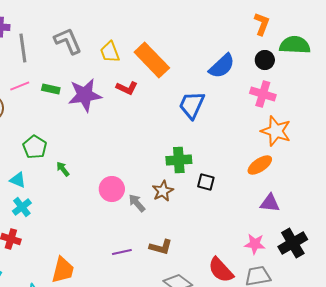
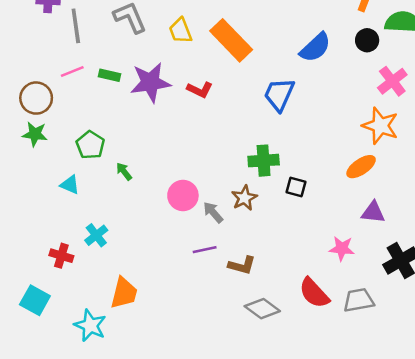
red L-shape: (127, 88) -> (200, 90), moved
pink cross: (263, 94) -> (392, 81), moved, turned 35
cyan cross: (22, 207) -> (96, 235), moved
pink star: (255, 244) -> (342, 248), moved
purple line: (122, 252) -> (205, 250), moved

